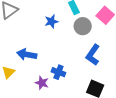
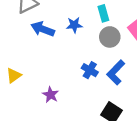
blue arrow: (27, 54) -> (43, 29), moved
blue cross: (58, 72) -> (90, 70), moved

